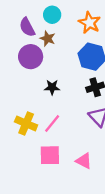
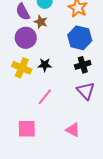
yellow cross: (26, 123) -> (22, 68), moved
pink square: (50, 155) -> (27, 129), moved

